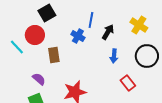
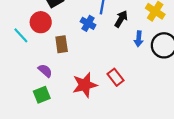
blue arrow: (114, 56) -> (139, 39), moved
red rectangle: (128, 83) -> (116, 77), moved

